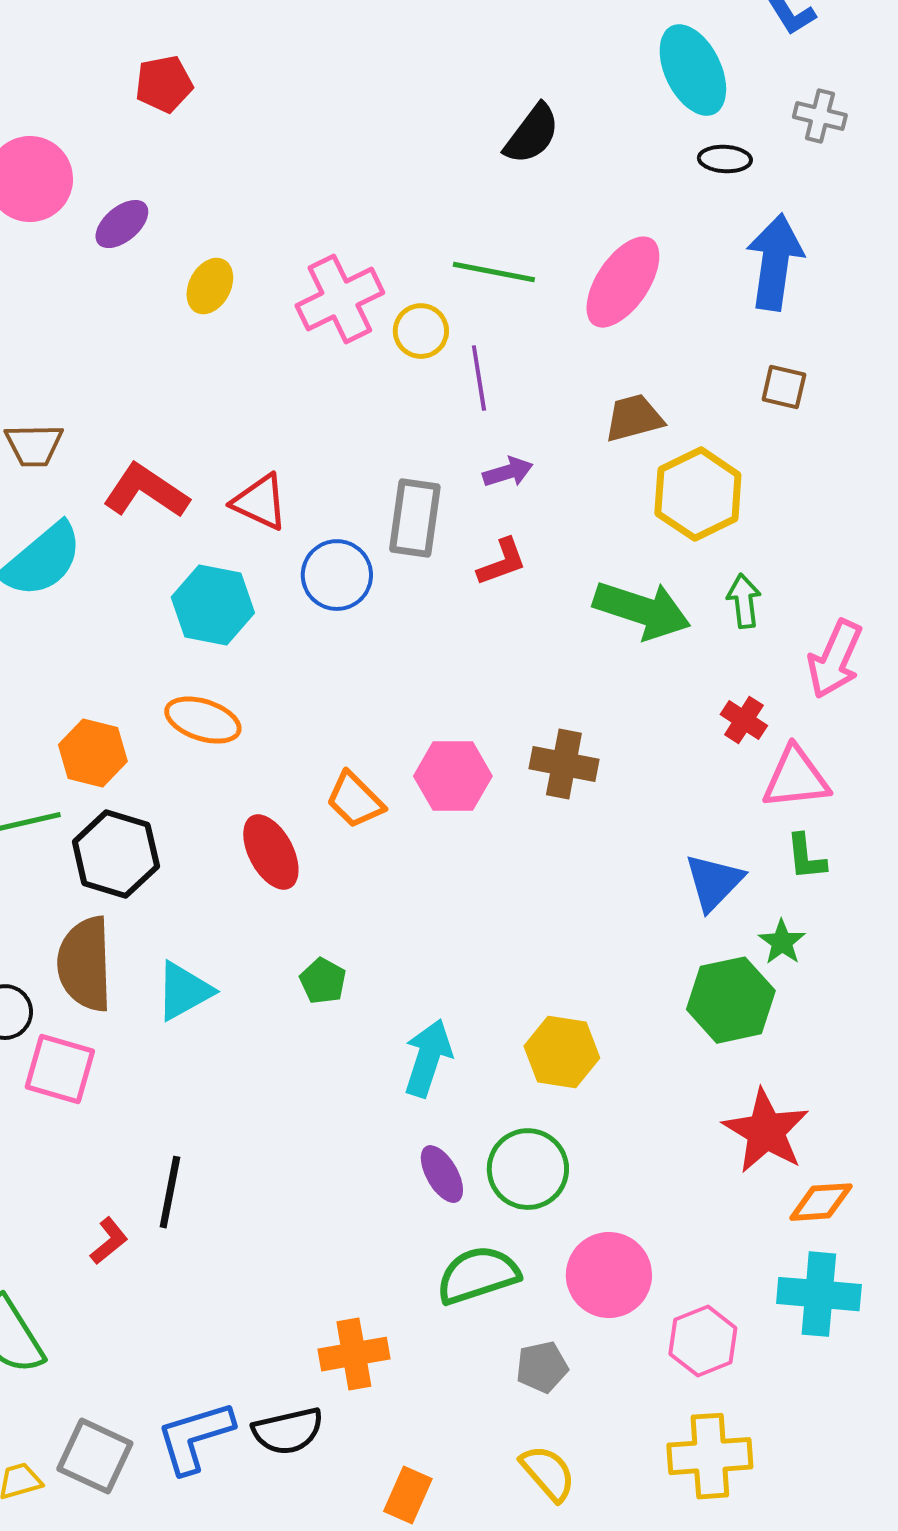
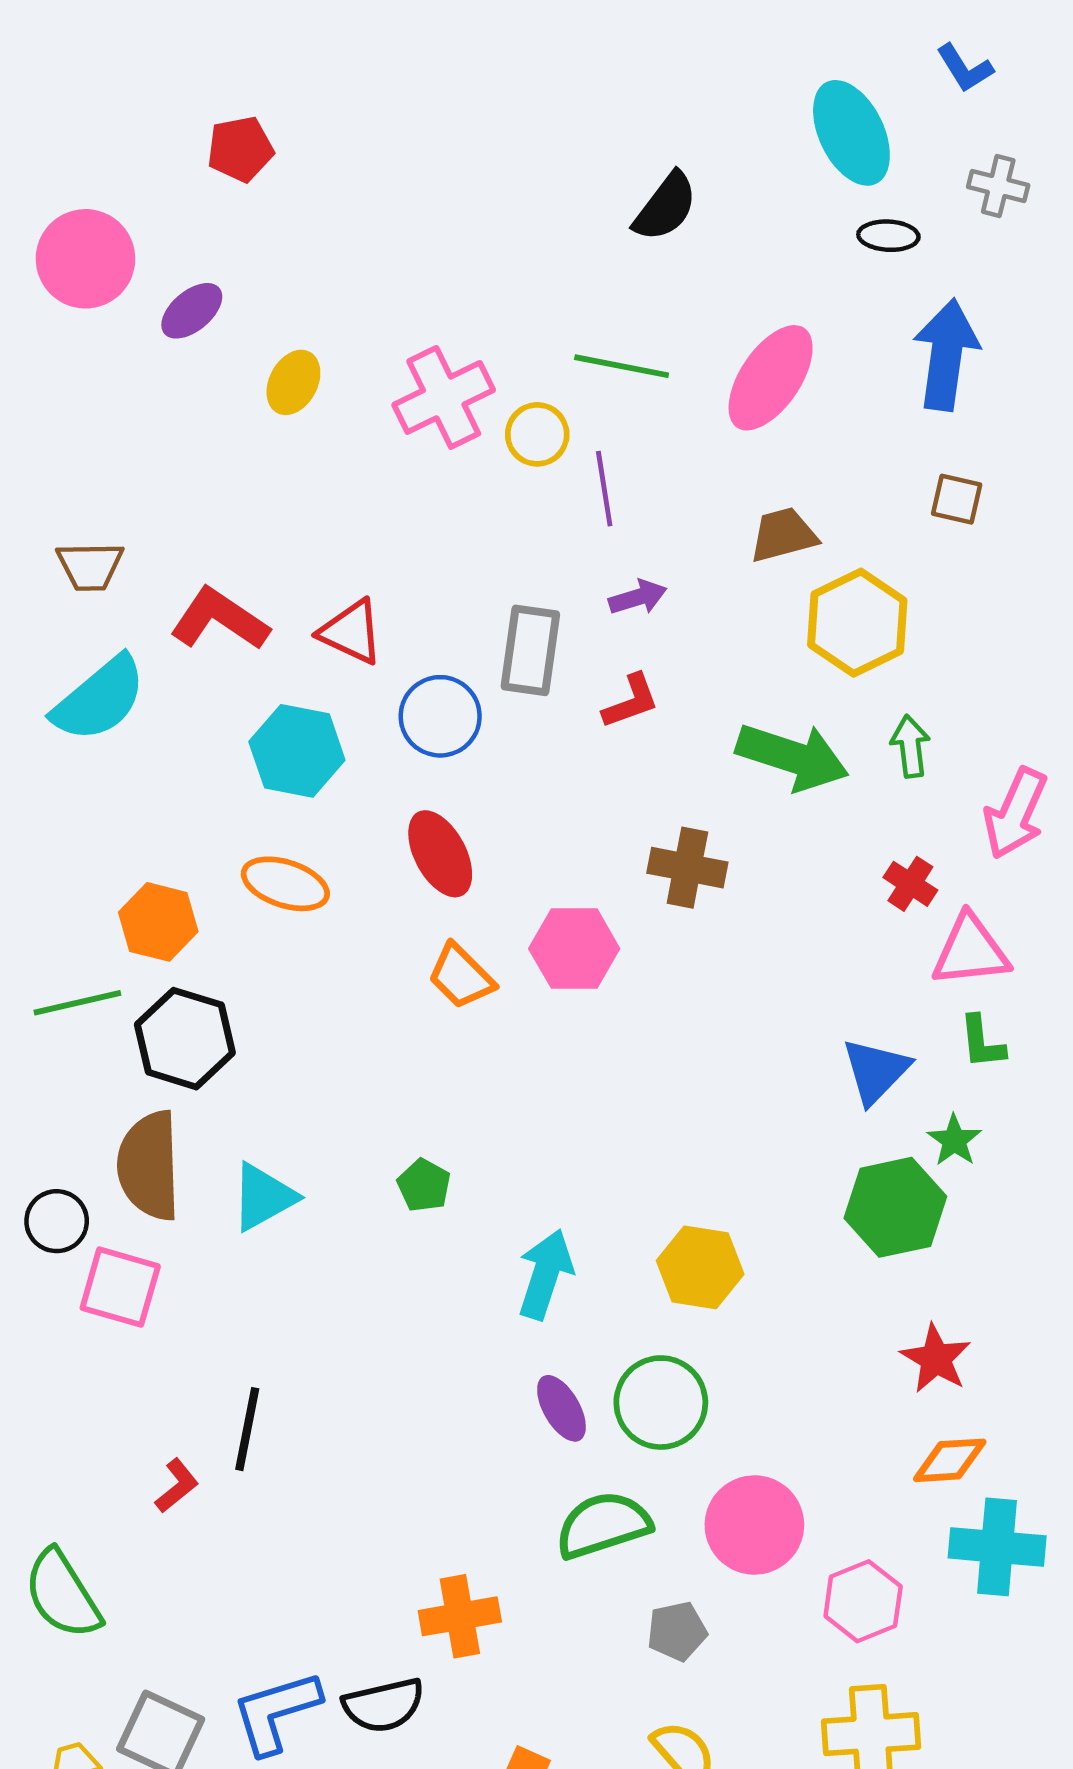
brown cross: (564, 764) -> (687, 868), moved
red ellipse: (271, 852) -> (440, 854), moved
red star: (766, 1131) -> (936, 1359), size x0.7
orange diamond: (821, 1202) -> (950, 1460), moved

